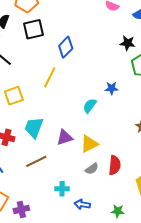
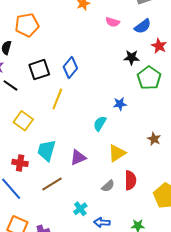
black square: (33, 29) -> (39, 70), moved
yellow square: (14, 96) -> (23, 121), turned -30
yellow triangle: (89, 144) -> (117, 153), moved
cyan cross: (62, 189) -> (80, 209), turned -32

